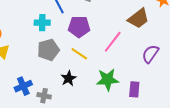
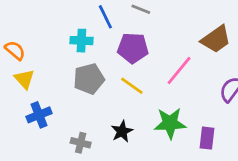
black star: (69, 78) -> (122, 131), moved
blue cross: (23, 86) -> (39, 115), moved

